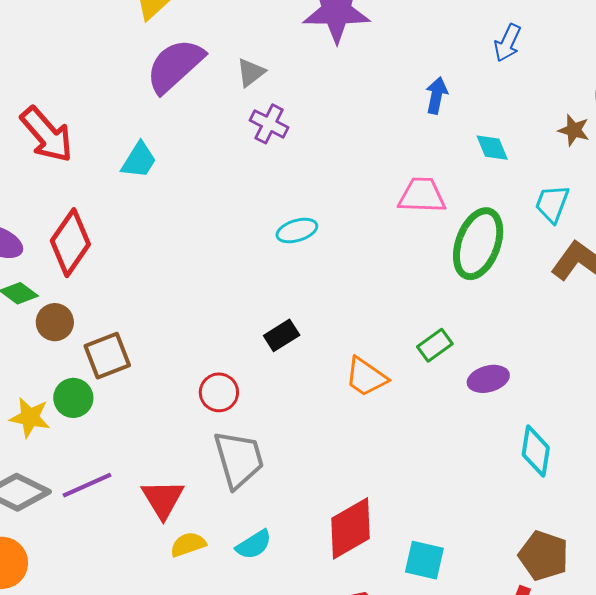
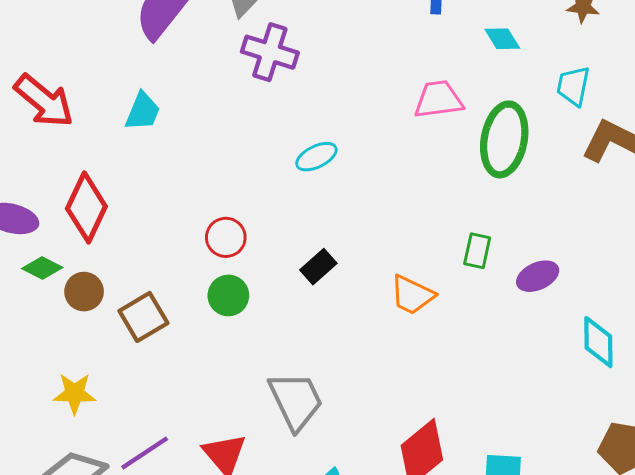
purple cross: (269, 124) -> (270, 52), size x1.4
green rectangle: (435, 345) -> (477, 251), turned -32
red circle: (219, 392) -> (226, 237), moved
green circle: (73, 398) -> (228, 295), moved

